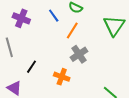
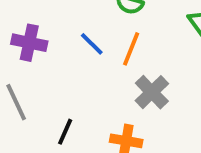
blue line: (54, 16) -> (92, 44), moved

